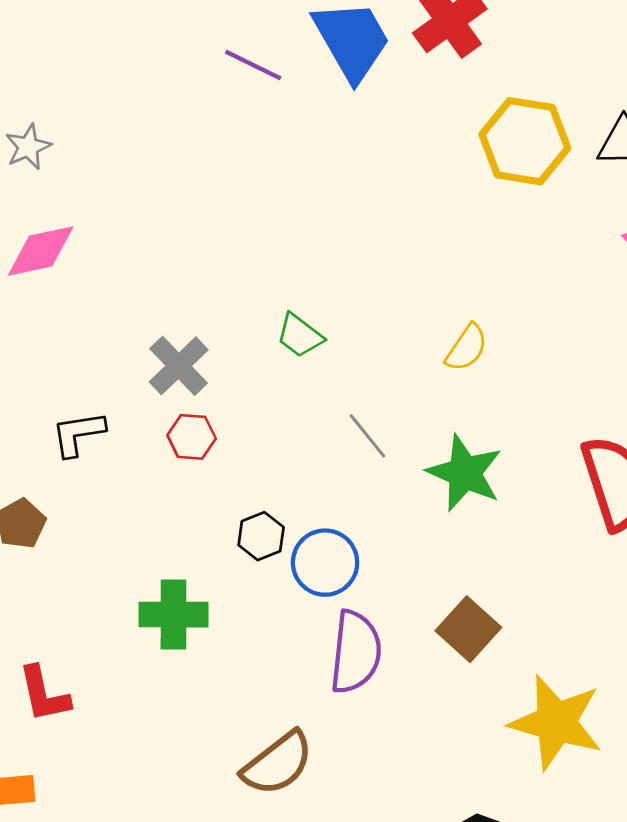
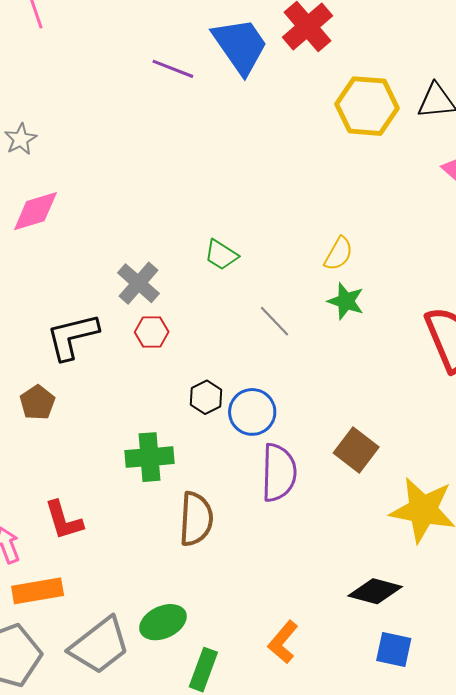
black L-shape: (78, 434) -> (72, 336), size x1.4
green star: (465, 473) -> (346, 301), moved, size x0.7
brown semicircle: (278, 763) -> (196, 519), moved, turned -44

